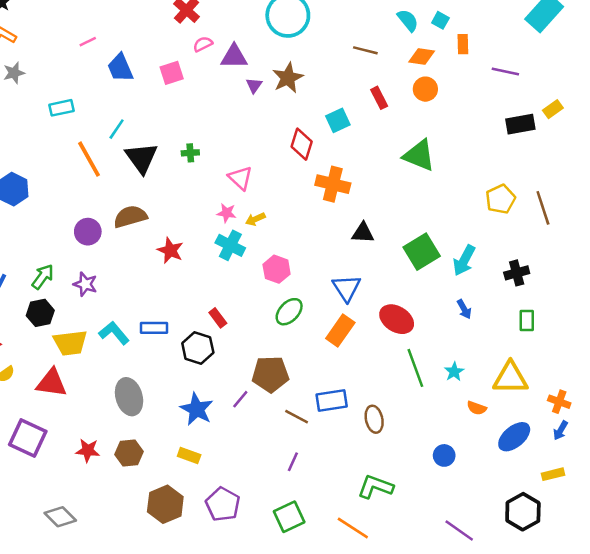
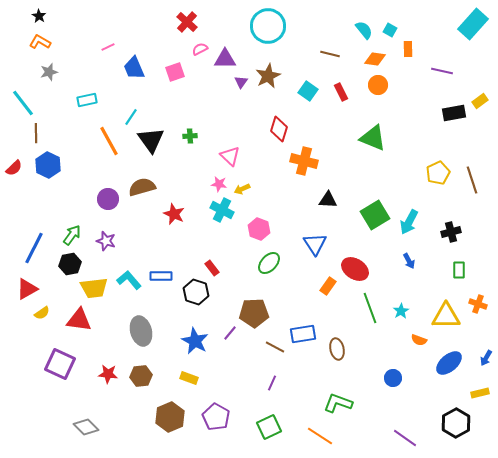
cyan square: (338, 120) -> (308, 91), moved, turned -30
orange rectangle: (340, 330) -> (328, 286), moved, size x0.7
orange cross: (559, 402) -> (478, 304), moved

